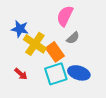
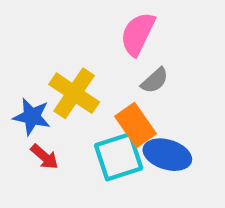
blue star: (20, 29) -> (32, 116), moved
orange rectangle: (55, 52) -> (136, 125), moved

